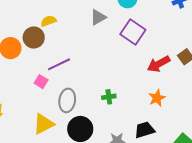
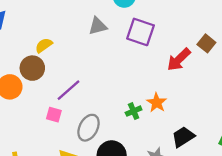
gray triangle: (98, 17) -> (98, 26), turned 30
orange star: (157, 98) -> (157, 103), moved
gray ellipse: (67, 100) -> (89, 128), turned 35

